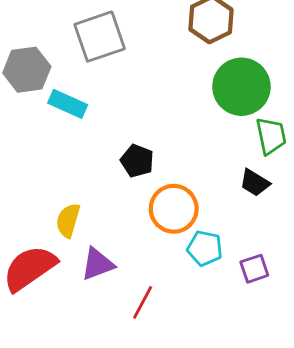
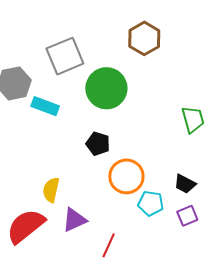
green circle: (241, 87) -> (106, 88), moved
black trapezoid: (255, 183) -> (185, 184), moved

